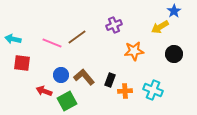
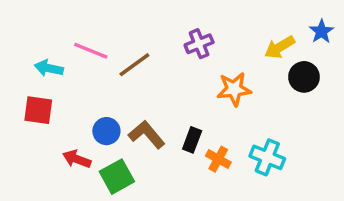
blue star: (174, 11) -> (321, 31), moved
cyan arrow: (13, 39) -> (49, 68), moved
pink line: (52, 43) -> (91, 51), moved
black circle: (174, 54) -> (304, 77), moved
orange cross: (125, 91) -> (218, 159), turned 32

